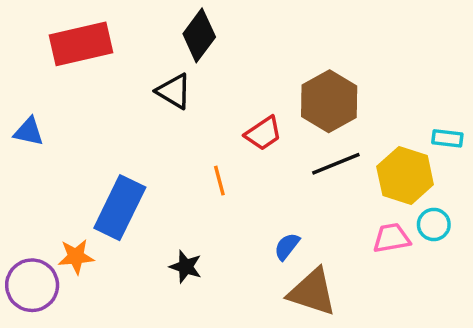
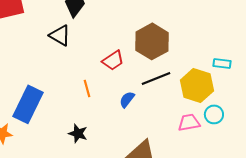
blue semicircle: (287, 246) -> (127, 99), moved
black star: (186, 267) -> (78, 133), moved

